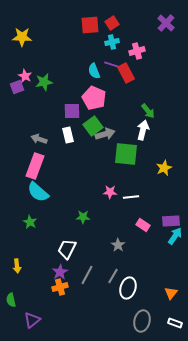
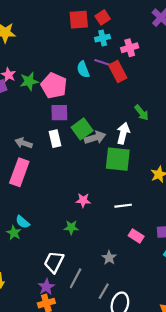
pink pentagon: (94, 98) -> (54, 86), moved
white arrow: (143, 130) -> (123, 133), moved
cyan semicircle: (38, 192) -> (23, 222), moved, size x0.6
pink star: (110, 192) -> (83, 200), moved
gray line: (87, 275) -> (76, 278), moved

